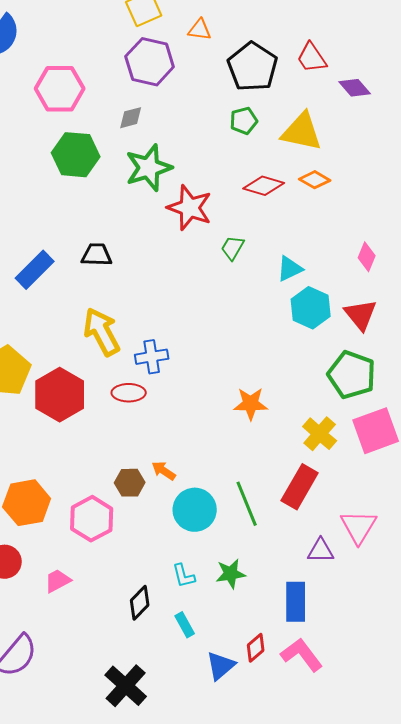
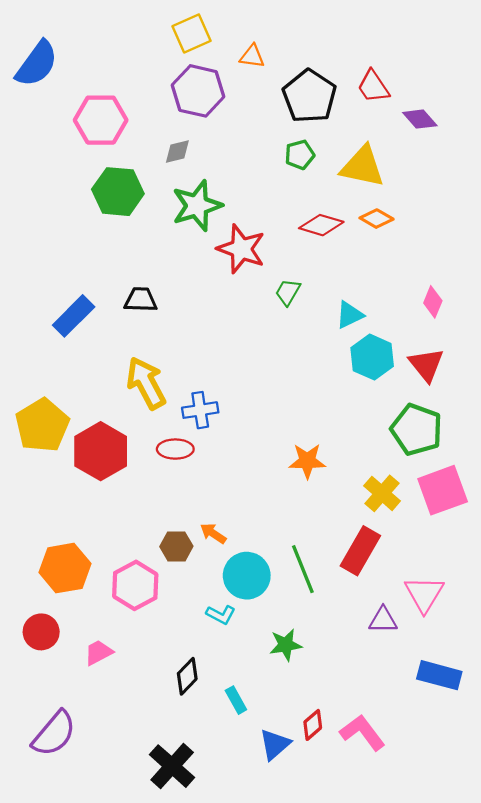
cyan L-shape: (184, 576) -> (221, 615), moved, turned -48
blue rectangle: (296, 602) -> (439, 675), moved, turned -75

